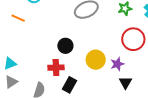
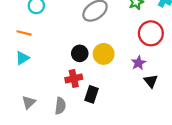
yellow circle: (96, 60) -> (104, 54), moved
cyan triangle: (10, 63) -> (22, 58), moved

